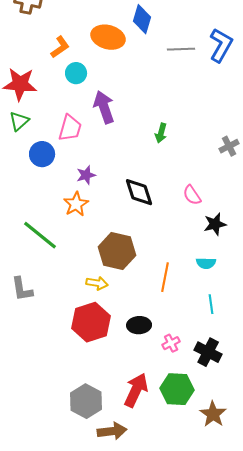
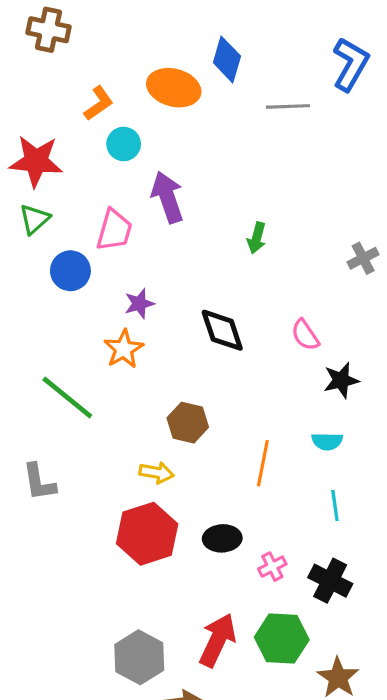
blue L-shape: (221, 45) -> (351, 64), moved
brown hexagon: (117, 251) -> (188, 423), size x0.7

